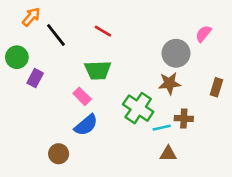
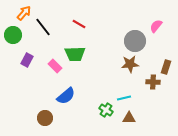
green circle: (17, 57) -> (13, 35), moved
pink rectangle: (82, 96) -> (55, 66), moved
green cross: (138, 108) -> (106, 110), moved, size x0.6
brown cross: (184, 119) -> (153, 82), moved

